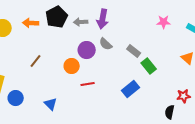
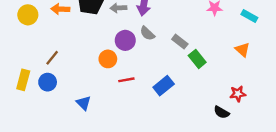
brown line: (36, 61) -> (52, 58), moved
blue rectangle: (131, 89) -> (164, 86), moved
blue circle: (16, 98) -> (48, 82), moved
black semicircle: (170, 112) -> (222, 112), turned -72

